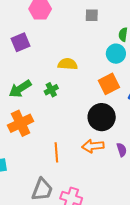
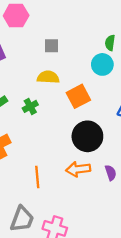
gray square: (92, 15) -> (52, 46), moved
orange square: (109, 84) -> (78, 96), moved

